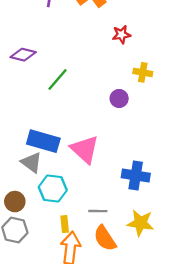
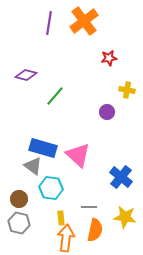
blue cross: (136, 175) -> (121, 177), turned 30
orange semicircle: (105, 238) -> (95, 230), turned -135

